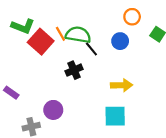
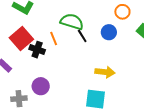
orange line: (60, 34) -> (54, 38), moved
red square: (41, 42) -> (21, 38), moved
black cross: (74, 70) -> (37, 50), moved, turned 35

